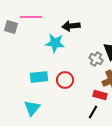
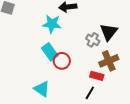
cyan rectangle: (39, 77) -> (50, 52), moved, turned 60
cyan triangle: (32, 108) -> (42, 89), moved, turned -36

